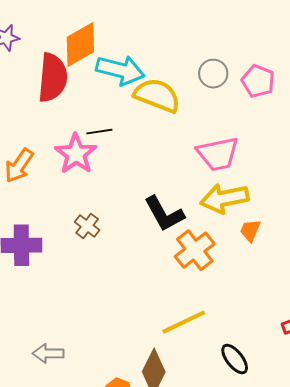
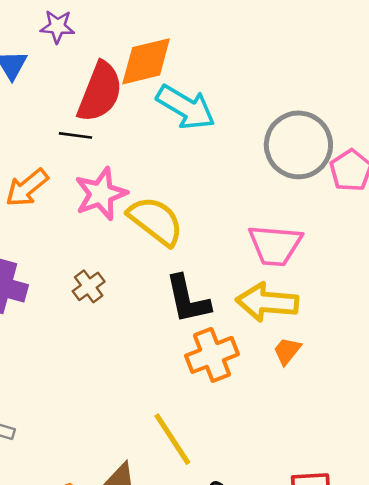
gray circle: (213, 74) -> (298, 145), size x1.8
yellow semicircle: (157, 95) -> (156, 221), moved
black line: (99, 132) -> (76, 135), moved
yellow line: (184, 322) -> (172, 439), turned 66

